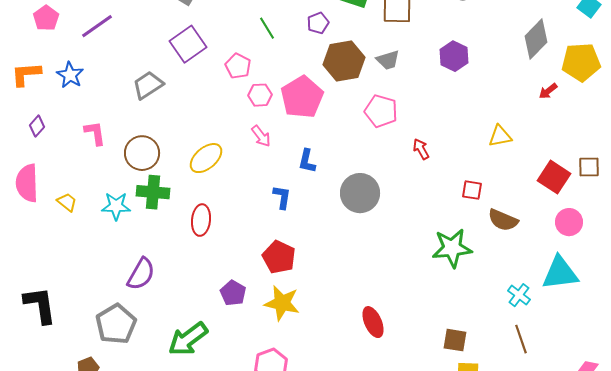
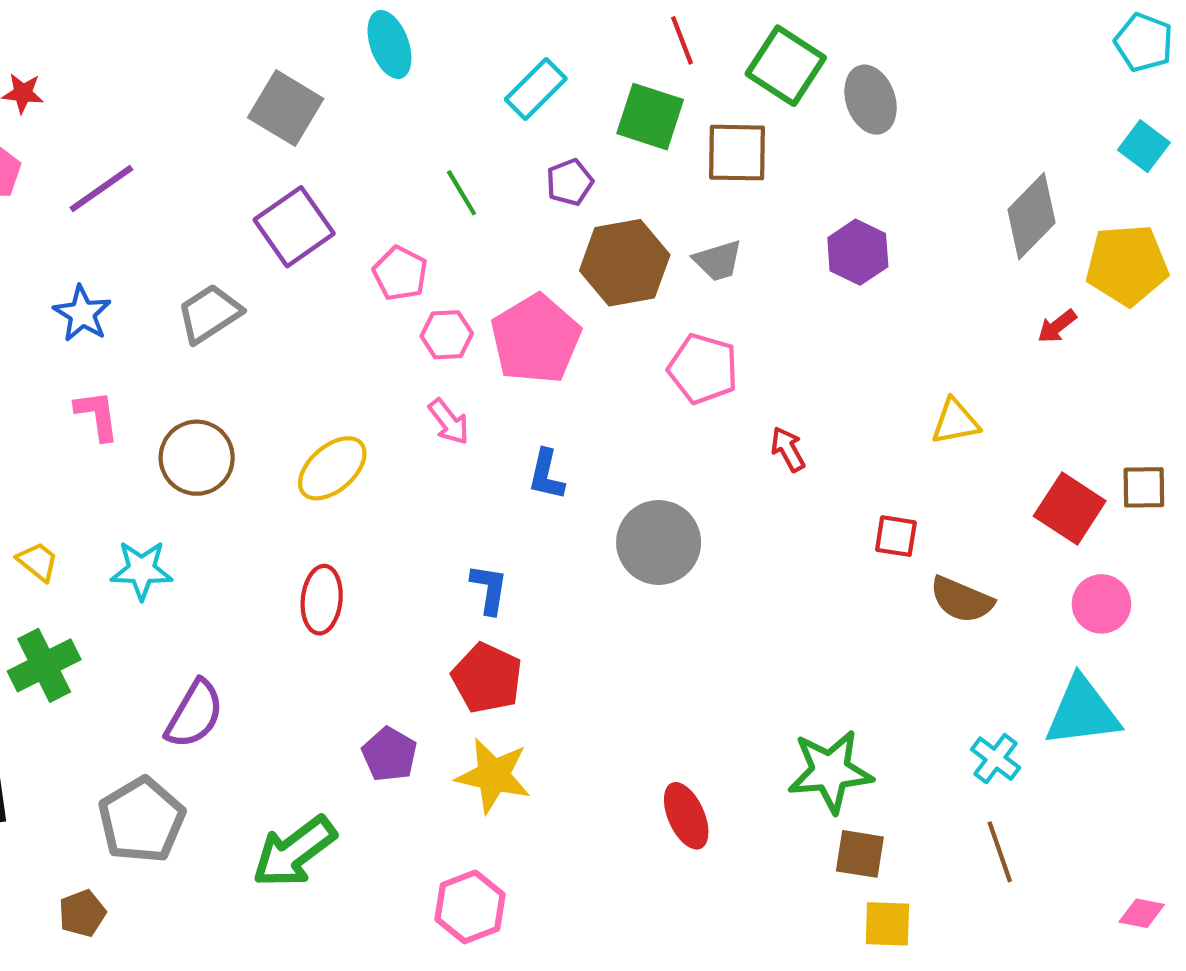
blue star: (70, 75) -> (82, 314), moved
green cross: (153, 192) -> (44, 665), moved, turned -32
blue L-shape: (282, 197) -> (489, 589), moved
green star: (452, 248) -> (830, 771), moved

